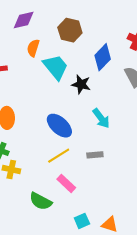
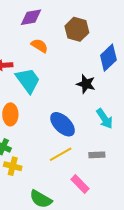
orange semicircle: (33, 48) -> (39, 46), turned 102
cyan trapezoid: (56, 67) -> (28, 80), moved
pink rectangle: (66, 183) -> (80, 184), moved

